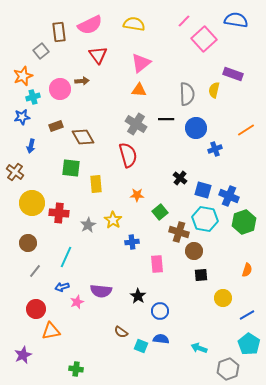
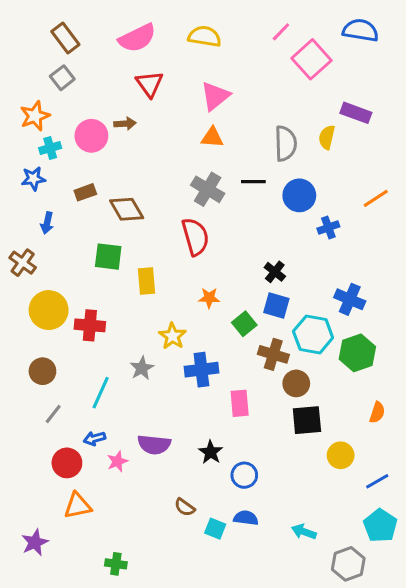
brown rectangle: (59, 32) -> (65, 38), moved, turned -30
blue square: (203, 190) -> (276, 305), moved
green hexagon: (244, 222) -> (357, 353), moved
gray star: (88, 225) -> (142, 368), moved
blue cross: (132, 242) -> (201, 370), size x1.5
black square: (201, 275) -> (307, 420), size x1.5
red circle: (36, 309) -> (67, 463), moved

